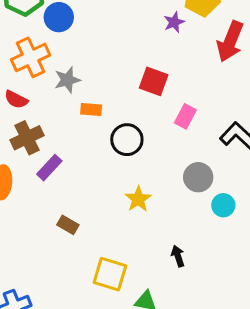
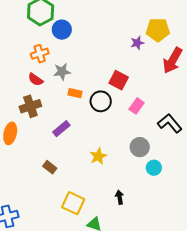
orange cross: (31, 57) -> (40, 54), size x0.7
red semicircle: (16, 99) -> (36, 79), moved
black circle: (127, 140) -> (101, 101), moved
purple rectangle: (49, 168) -> (61, 129), moved

